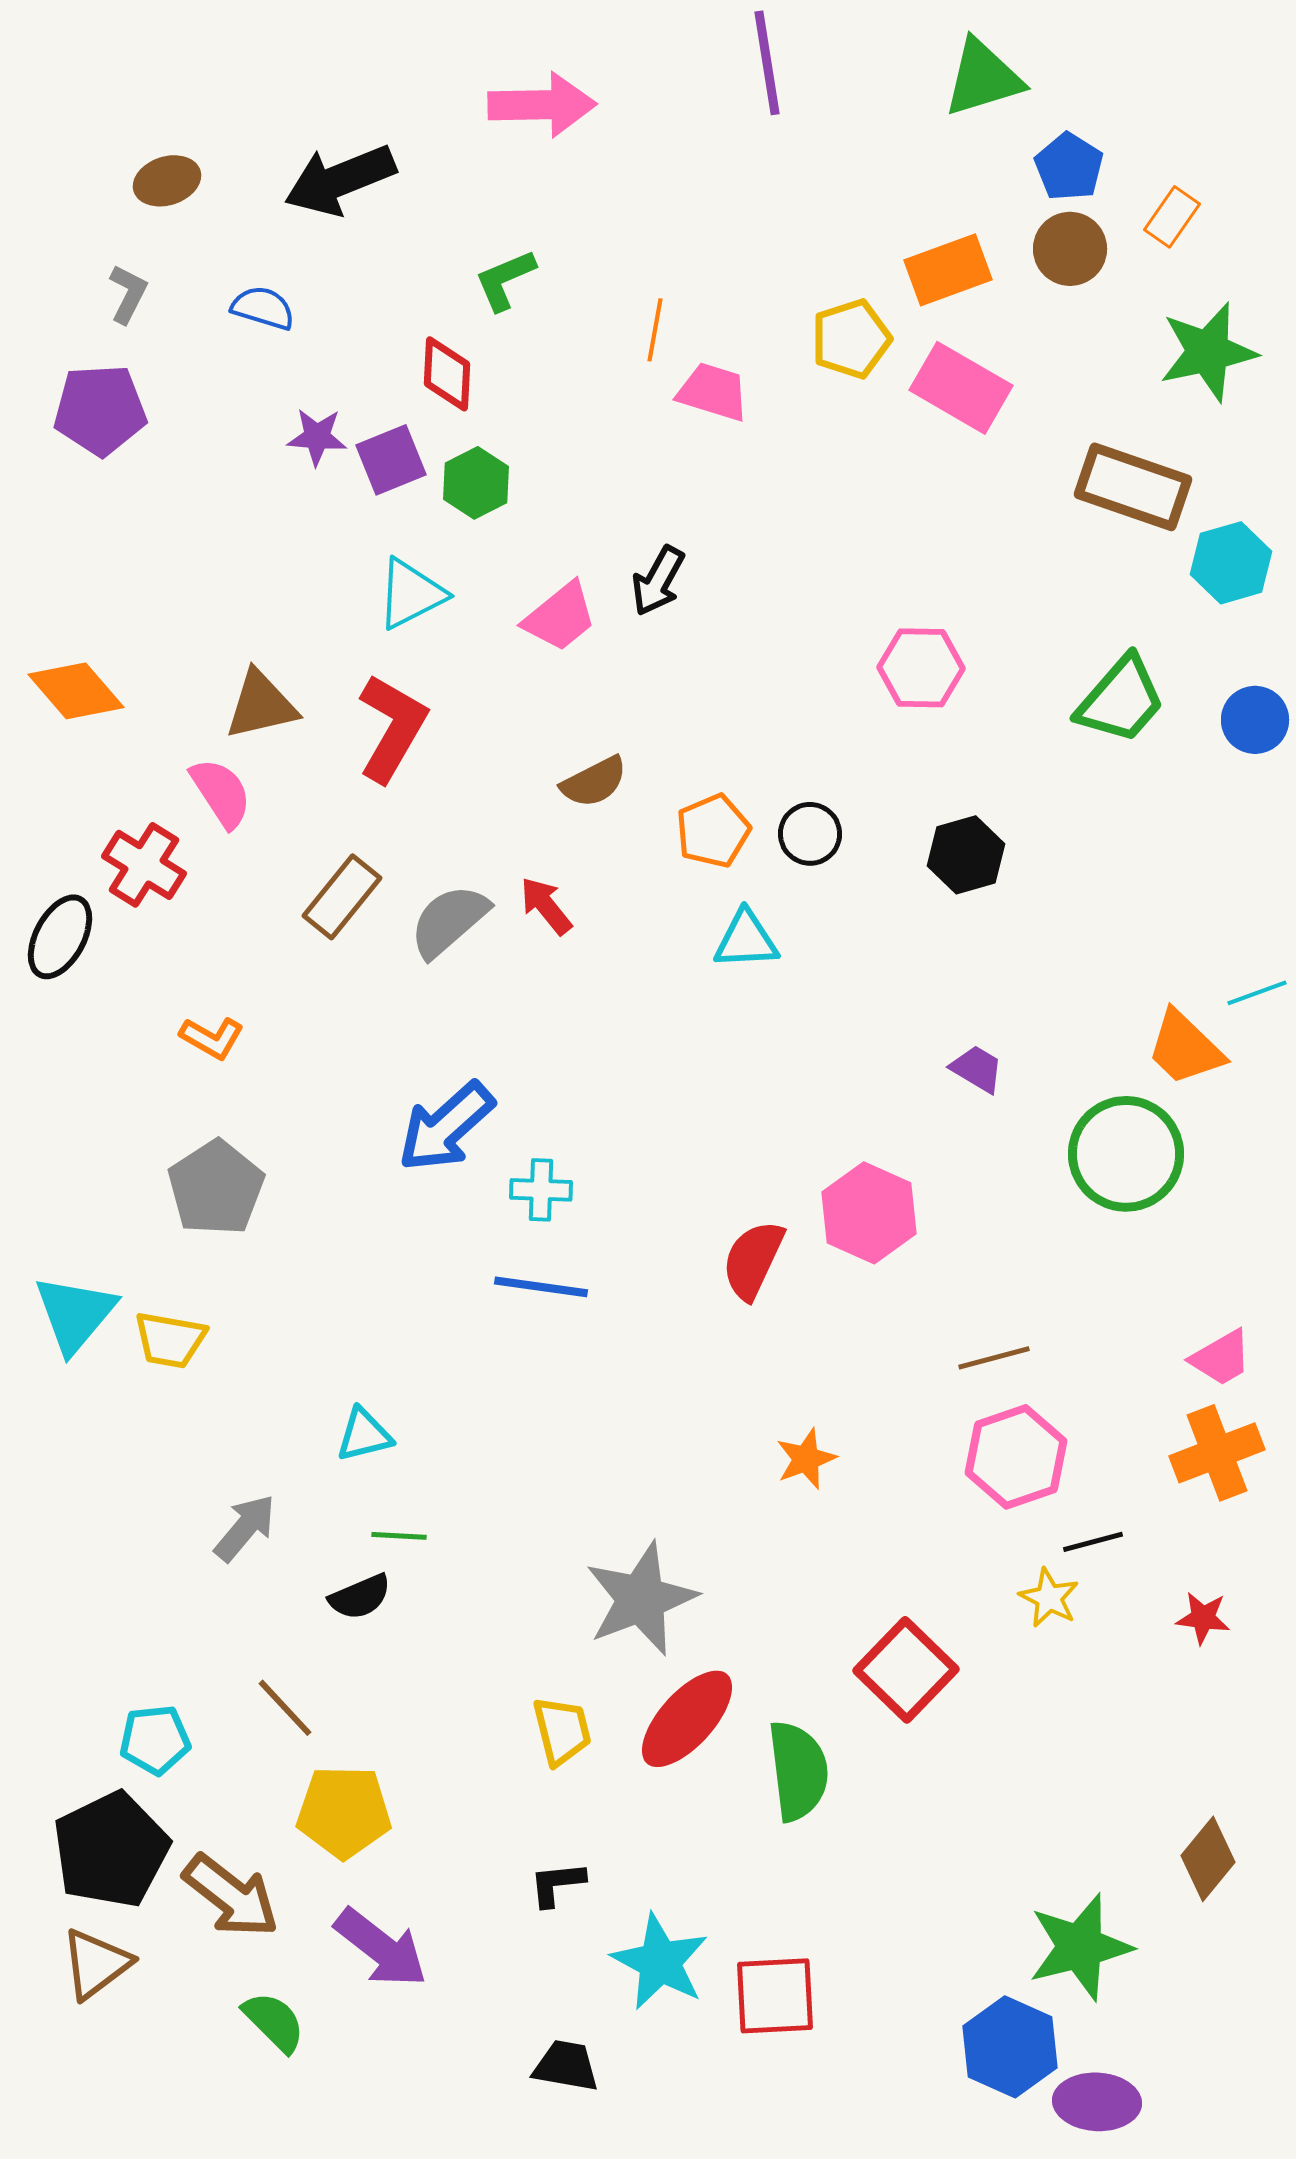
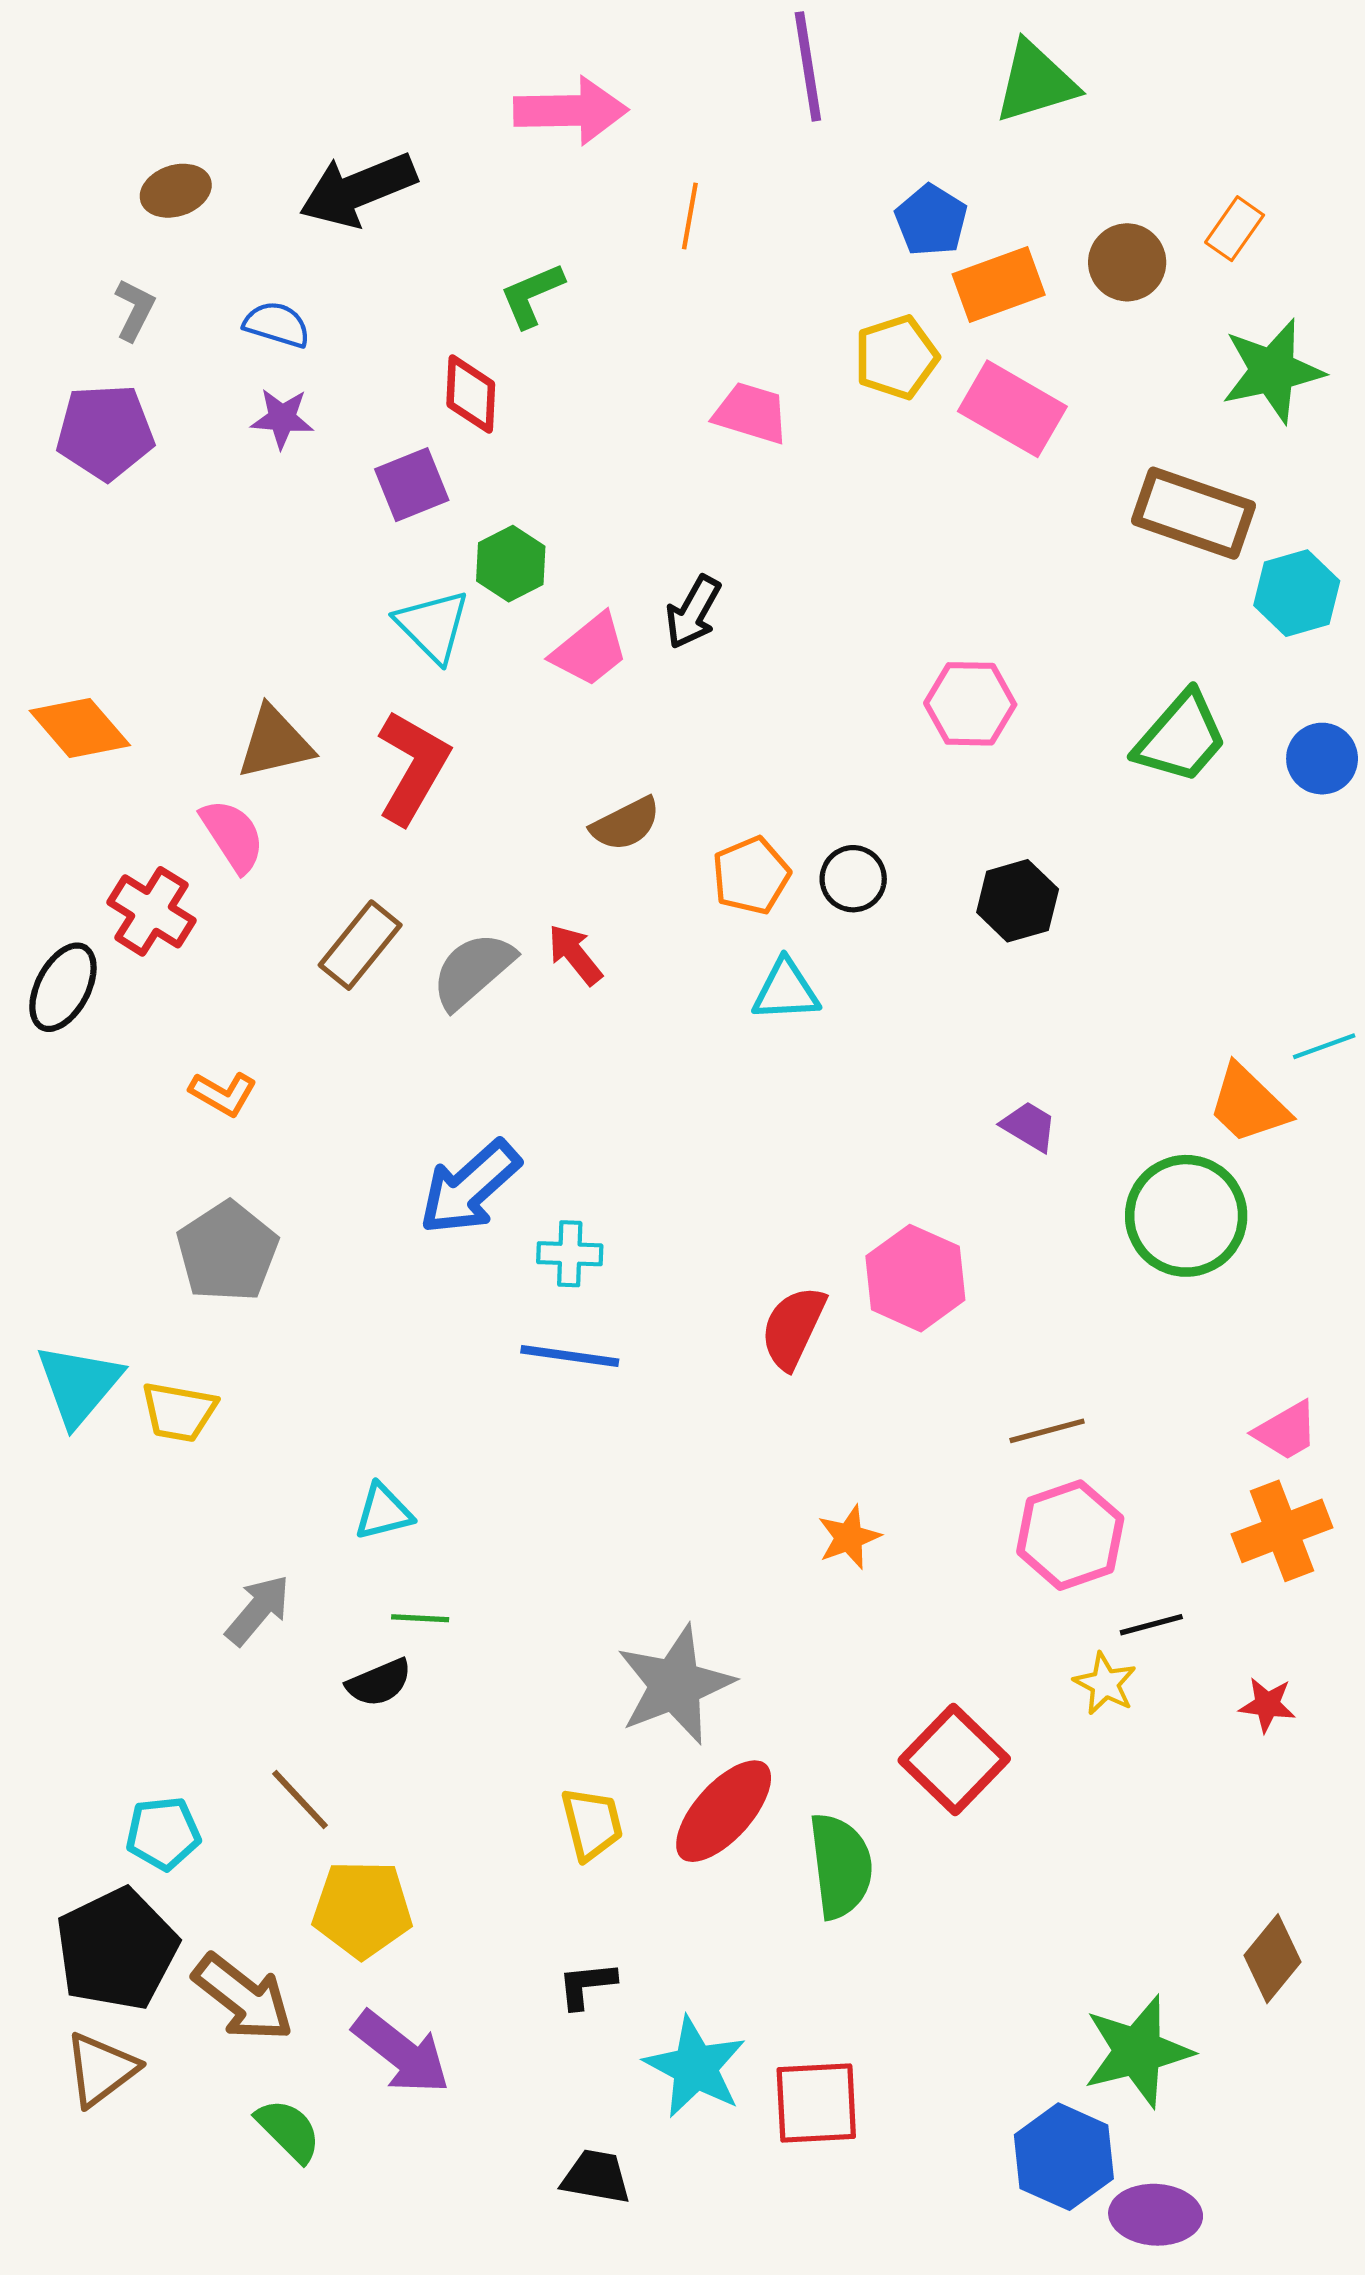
blue pentagon: (1069, 167) -> (931, 220), moved
orange line: (655, 330) -> (690, 216), moved
purple star: (317, 437) -> (282, 418), moved
green hexagon: (476, 483) -> (511, 564), moved
cyan triangle: (411, 594) -> (433, 626), turned -48

